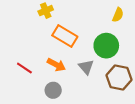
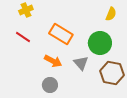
yellow cross: (46, 11) -> (26, 10), moved
red line: (24, 68) -> (23, 37), moved

